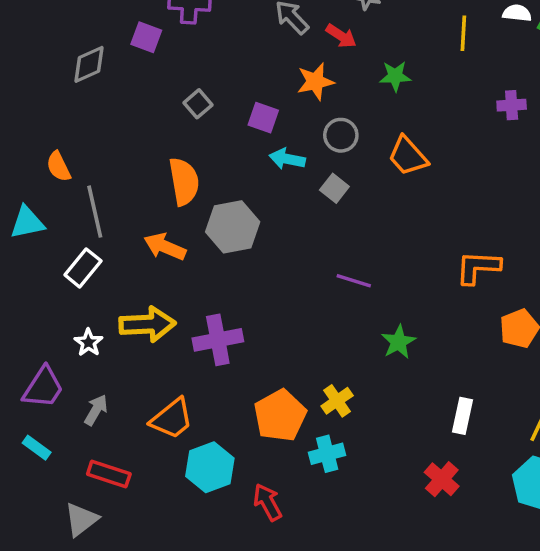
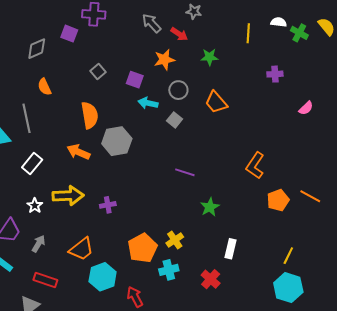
orange semicircle: (59, 166) -> (44, 87), moved
gray line: (95, 212) -> (26, 118), moved
orange L-shape: (478, 267) -> (255, 166), turned -60
purple cross: (218, 340) -> (108, 205), size x0.6
white rectangle: (463, 416) -> (230, 249), moved
red cross: (442, 479) -> (211, 279), moved

